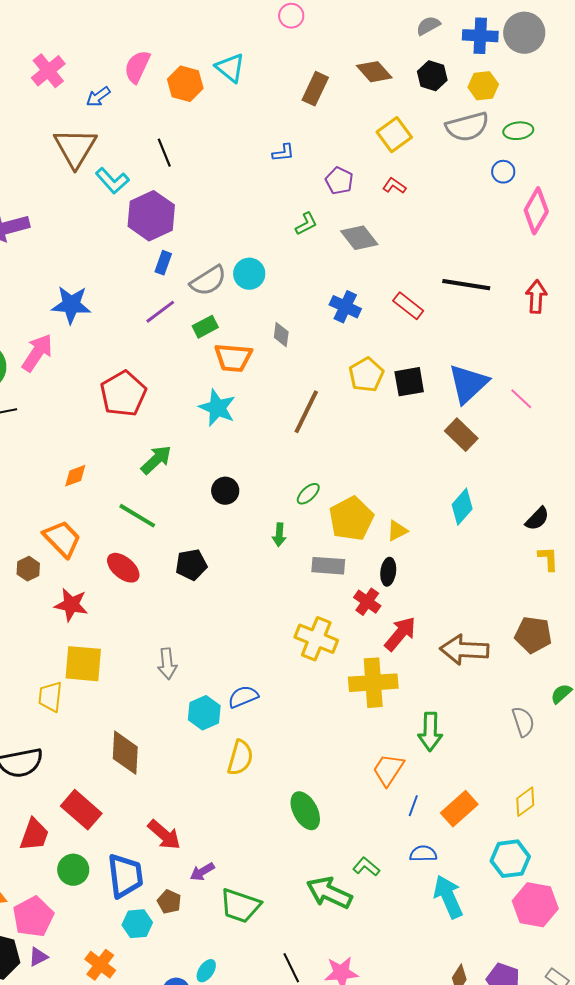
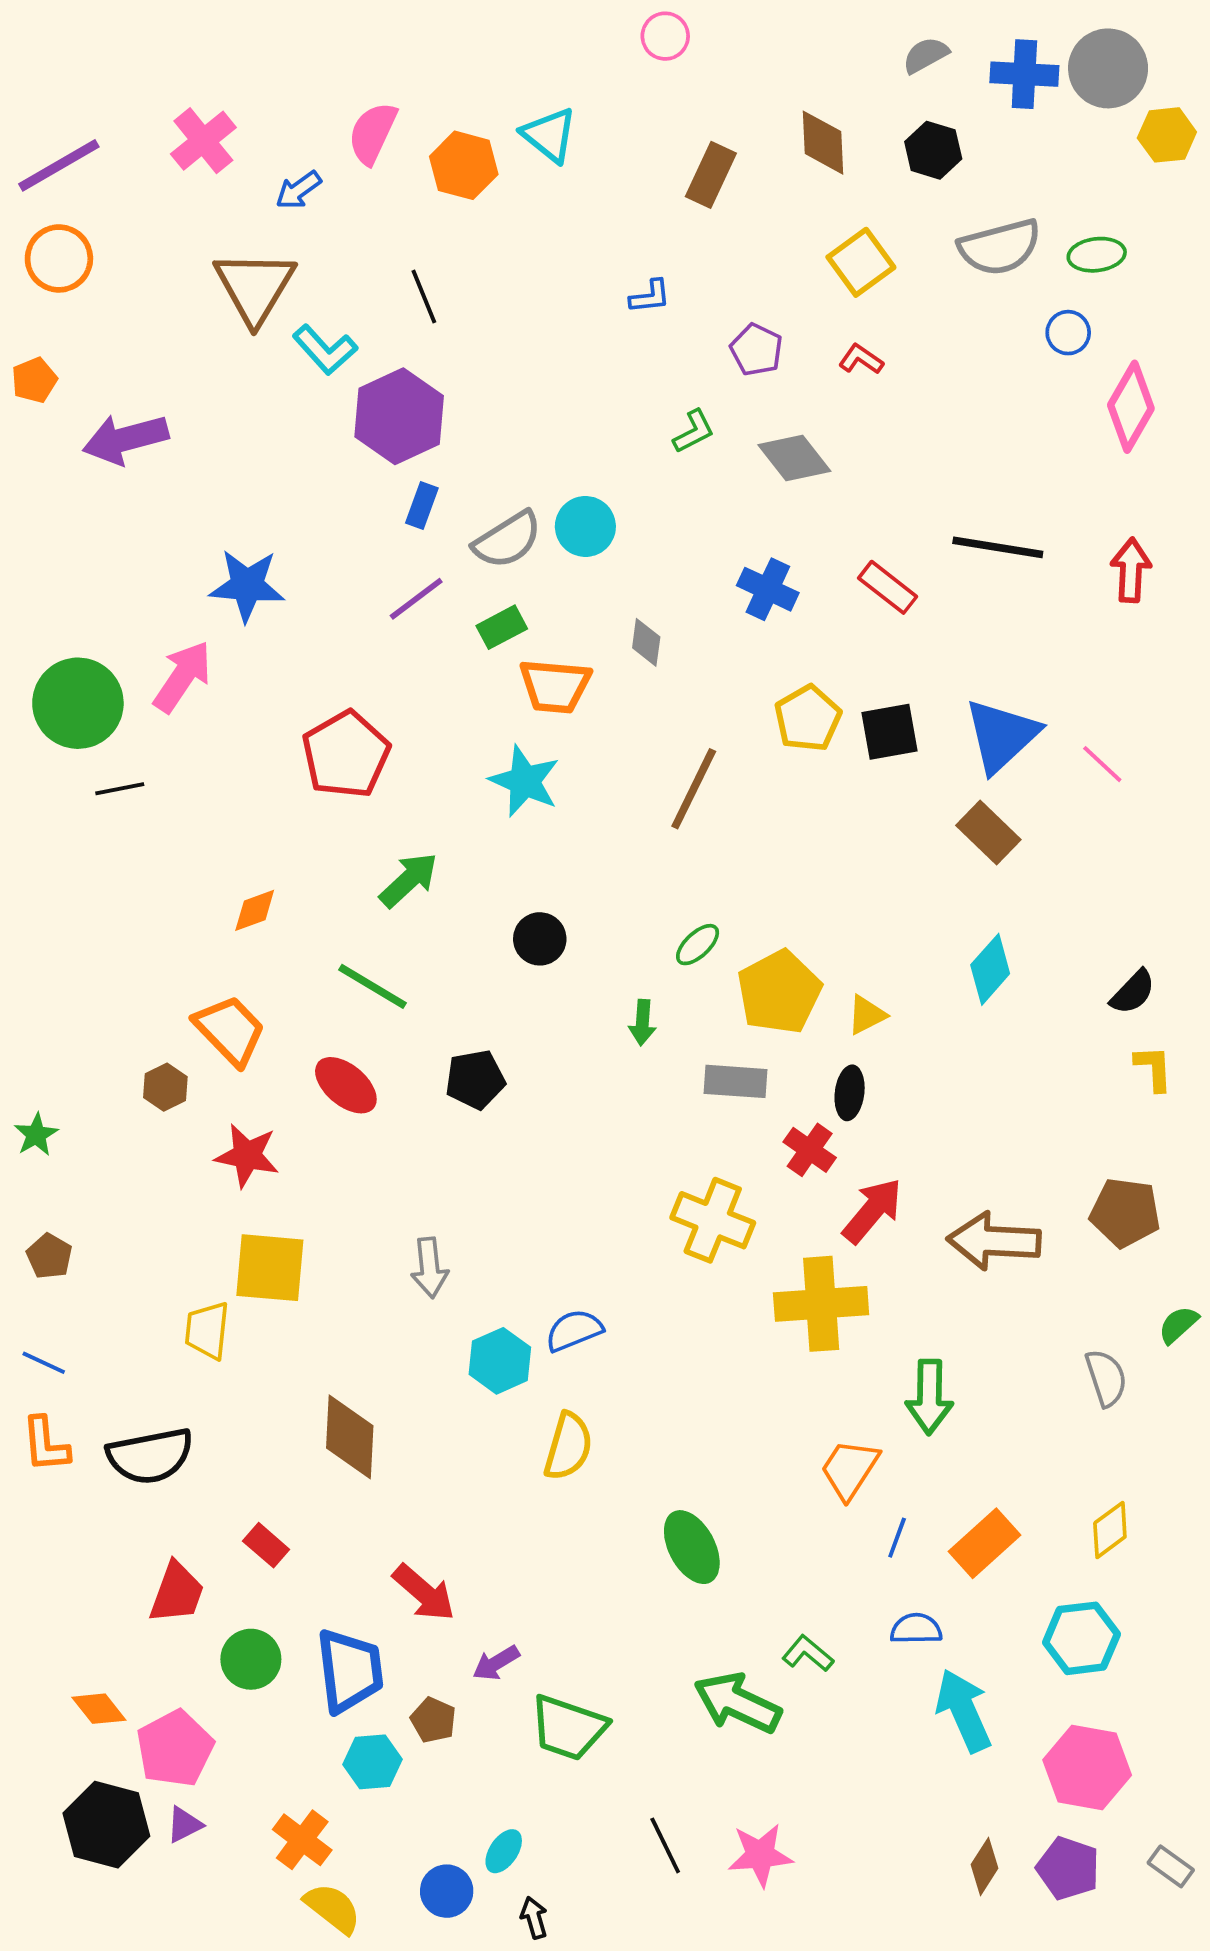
brown diamond: (374, 72) -> (823, 143), turned 39
yellow hexagon: (483, 86) -> (1167, 135), moved
red rectangle: (81, 810) -> (266, 1545), size x0.6
pink hexagon: (535, 905) -> (1087, 1768), moved

